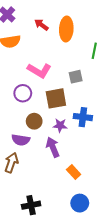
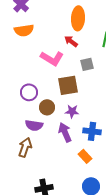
red arrow: (41, 25) -> (71, 41), moved
purple circle: (23, 93) -> (29, 92), moved
blue cross: (83, 117) -> (92, 131), moved

